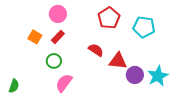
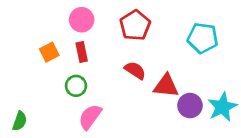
red pentagon: (109, 18) -> (135, 25), moved
orange square: (35, 37) -> (49, 52), turned 32
red rectangle: (58, 37) -> (82, 52), turned -56

